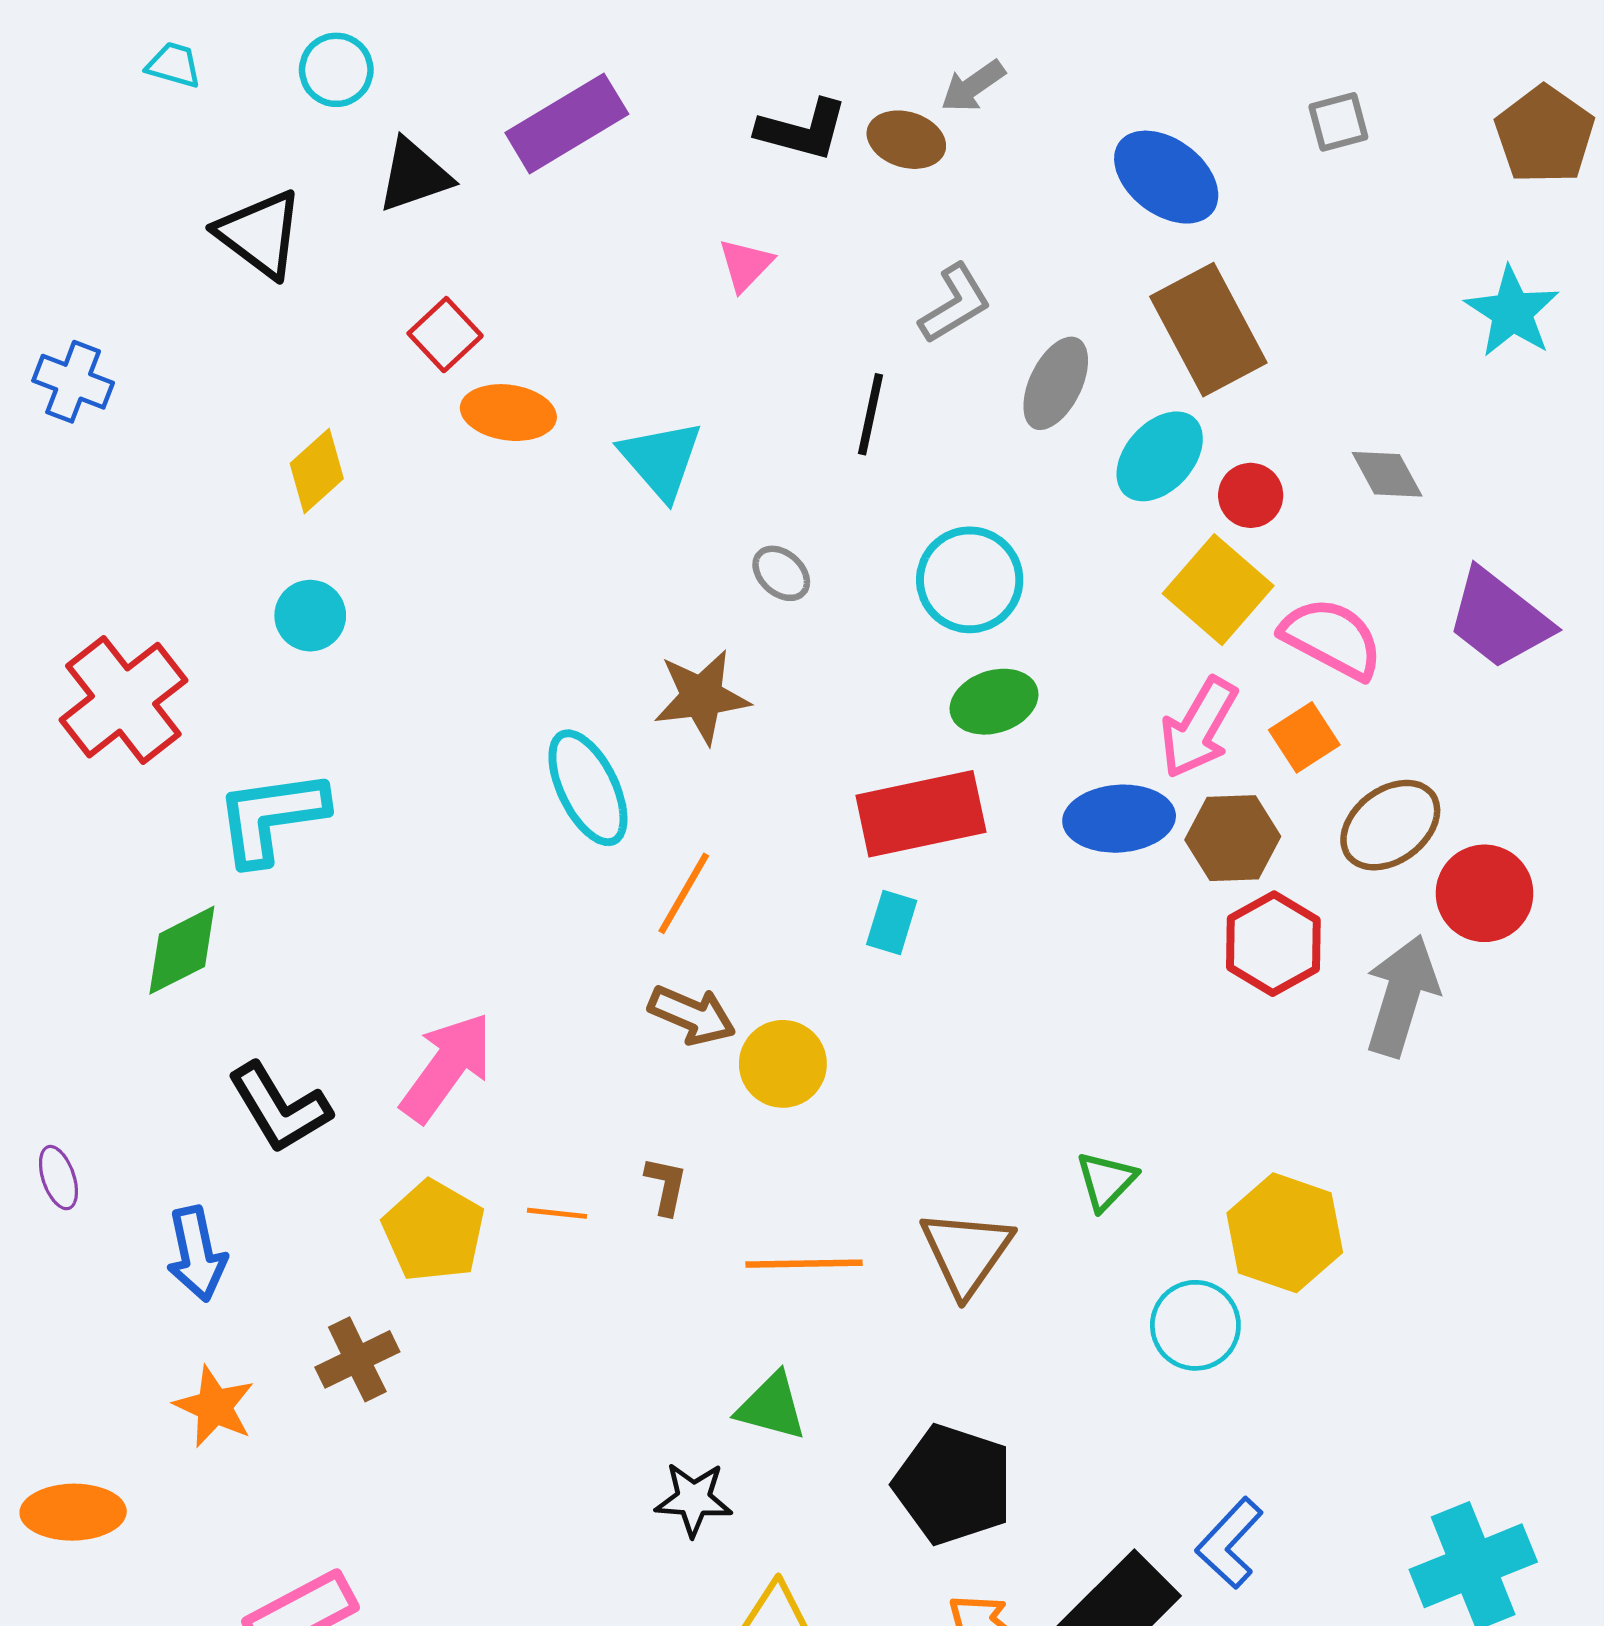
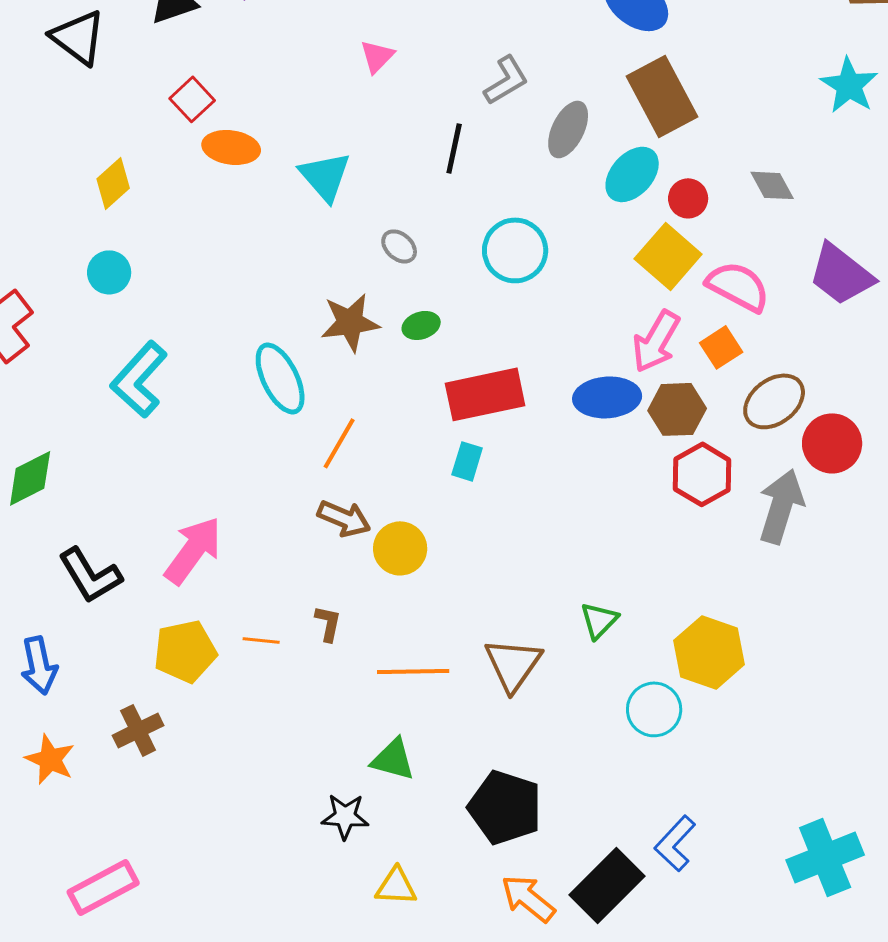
green ellipse: (994, 702) -> (421, 325), moved, size x0.7
cyan L-shape: (271, 817) -> (139, 379), moved, turned -40
yellow pentagon: (434, 1231) -> (185, 651), turned 30

